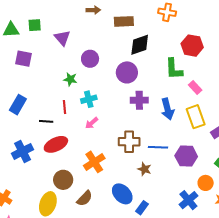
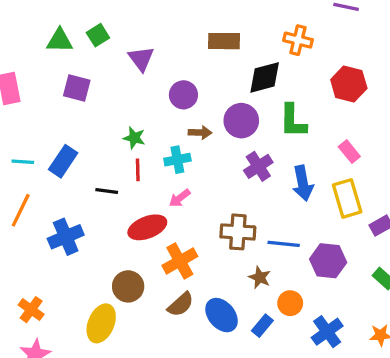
brown arrow: (93, 10) -> (200, 133), moved
orange cross: (167, 12) -> (298, 40), moved
brown rectangle: (124, 21) -> (224, 41), moved
green square: (35, 25) -> (98, 35), turned -32
green L-shape: (174, 69) -> (293, 121), moved
green star: (70, 79) -> (134, 138), moved
purple cross: (139, 100) -> (258, 166), turned -36
red ellipse: (56, 144) -> (147, 227), moved
orange circle: (206, 183) -> (290, 303), moved
brown semicircle: (85, 198) -> (181, 304), moved
blue rectangle: (142, 208) -> (262, 326), moved

